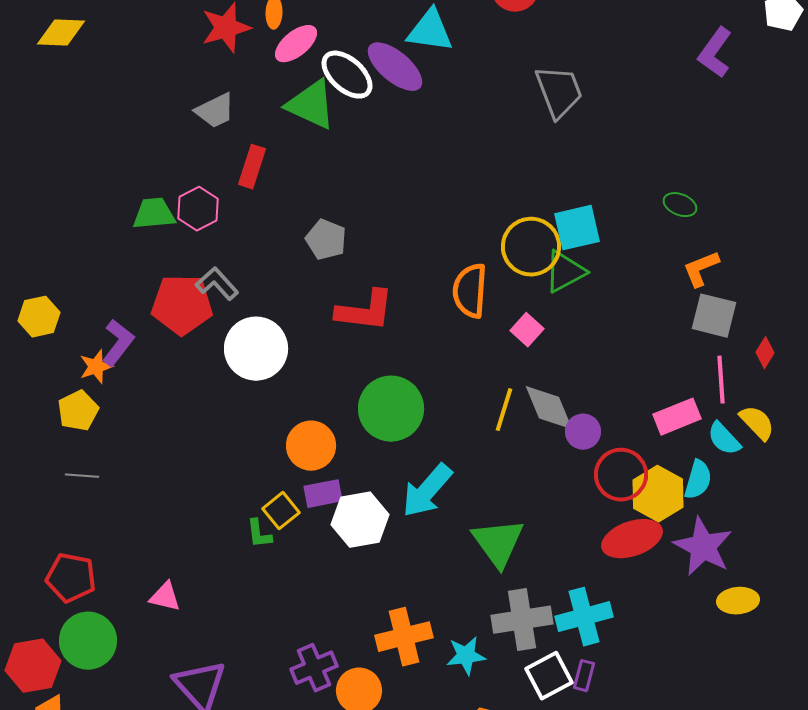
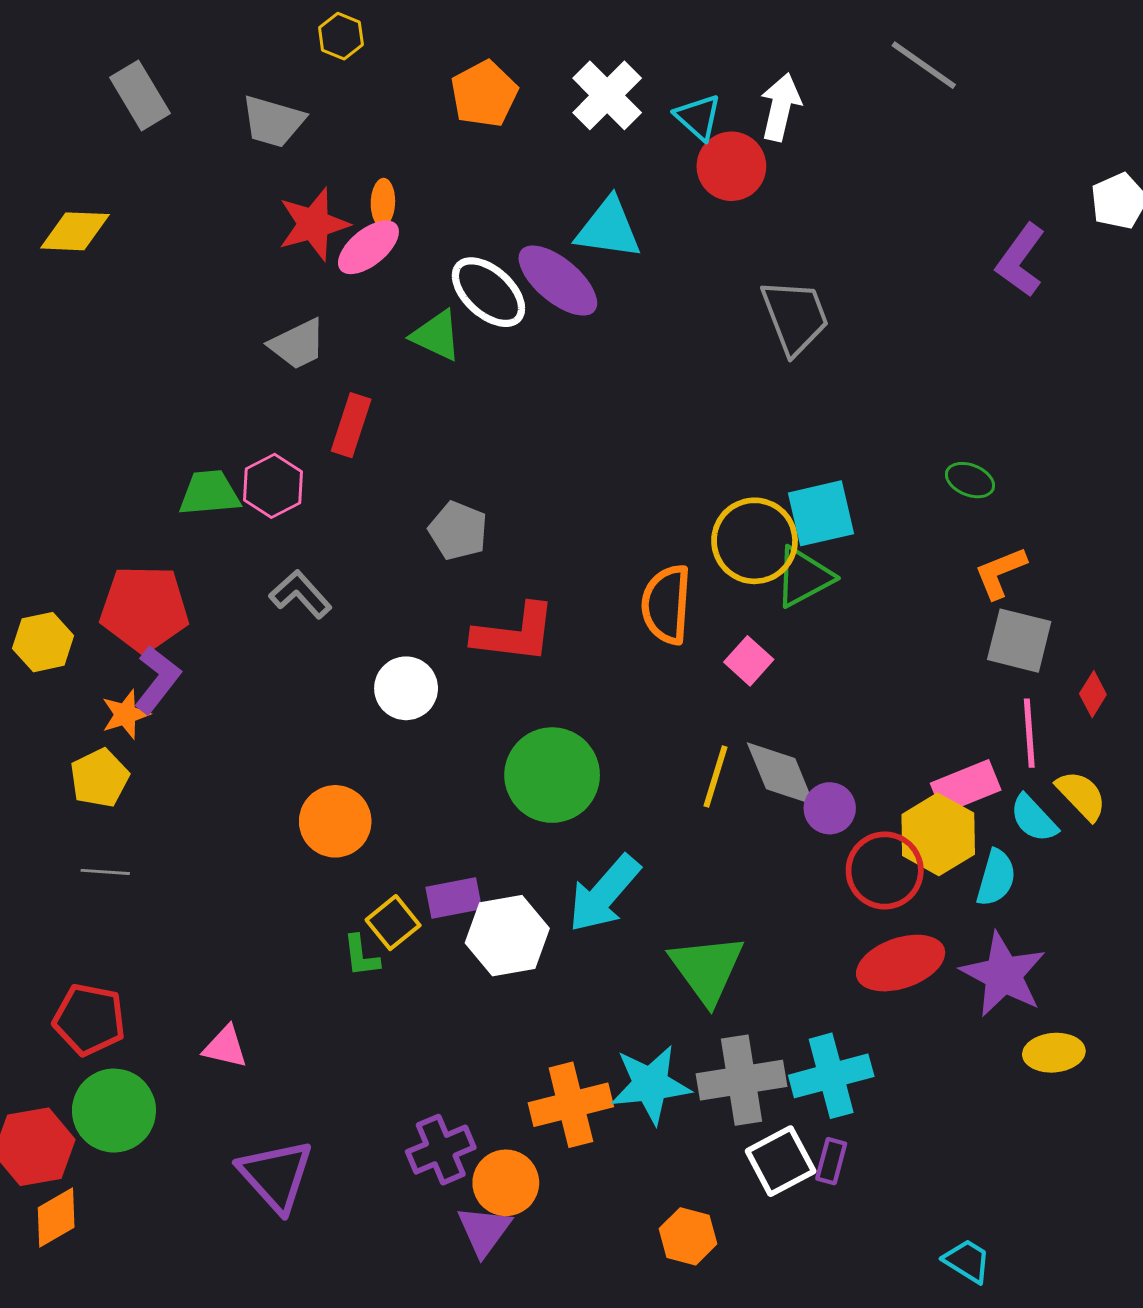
pink ellipse: (296, 44) -> (368, 247), moved
green triangle: (311, 105) -> (436, 335), size x0.7
red pentagon: (182, 305) -> (144, 609), moved
white circle: (256, 349) -> (406, 688), moved, size x0.7
orange circle: (311, 446) -> (335, 821), moved
yellow hexagon: (658, 494) -> (938, 834), moved
cyan star: (466, 656) -> (650, 1085), moved, size x1.4

